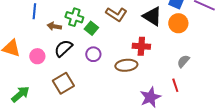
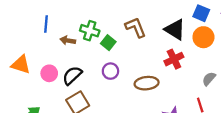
brown L-shape: (116, 14) -> (136, 27), turned -145
red cross: (141, 46) -> (174, 59), moved, turned -30
black semicircle: (63, 48) -> (72, 75), moved

